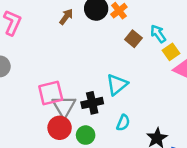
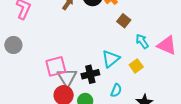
cyan arrow: (158, 34) -> (142, 41), moved
yellow square: (171, 52) -> (136, 66), moved

